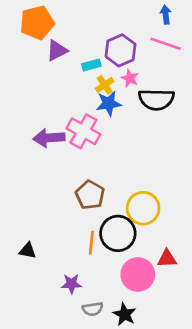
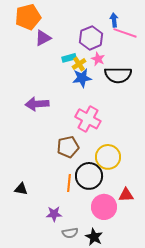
blue arrow: (166, 15) -> (114, 20), moved
cyan rectangle: (91, 65) -> (69, 58), moved
pink cross: (83, 131) -> (88, 119), moved
brown pentagon: (90, 195) -> (68, 147), turned 30

